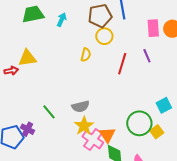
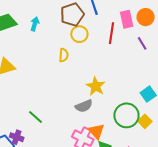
purple line: (147, 56) -> (142, 43), moved
red line: (122, 64) -> (111, 33), moved
gray semicircle: (81, 106) -> (84, 106), moved
yellow star: (84, 126) -> (96, 86), moved

